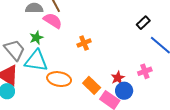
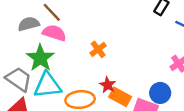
green star: (36, 38) -> (40, 58), size x1.6
red star: (118, 78) -> (108, 85), moved

